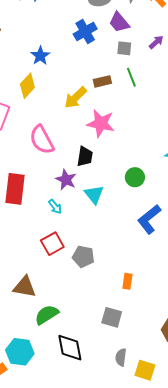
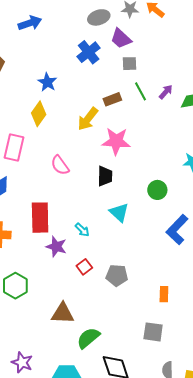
purple arrow: (156, 42) -> (166, 92), moved
pink semicircle: (42, 140) -> (60, 165), size x0.7
purple star: (66, 180) -> (56, 247), moved
red square: (52, 244) -> (84, 267), size x0.7

